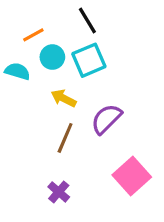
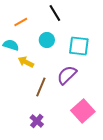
cyan circle: (52, 57) -> (47, 40), moved
cyan square: (89, 60) -> (79, 46), moved, turned 30
yellow arrow: (63, 98) -> (26, 62), moved

